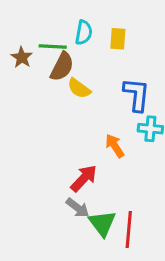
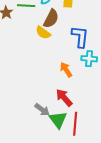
brown semicircle: (62, 67) -> (51, 19), moved
red arrow: (84, 178) -> (64, 98), moved, turned -84

